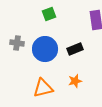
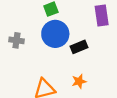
blue circle: (45, 49) -> (55, 34), moved

